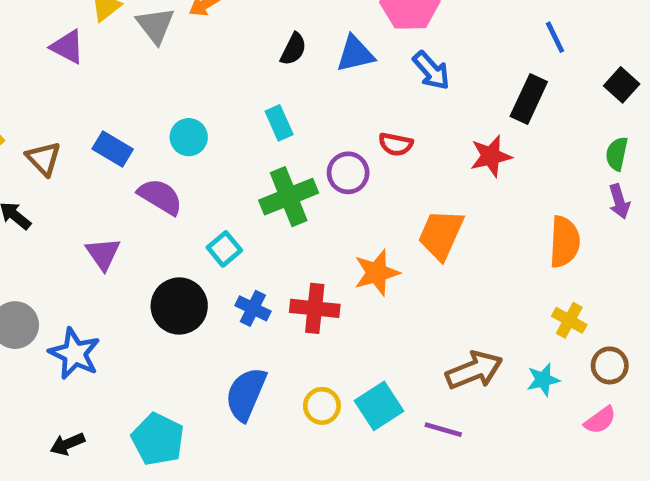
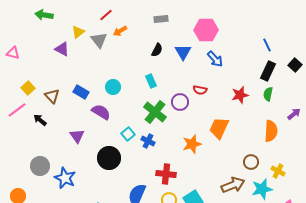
blue triangle: (355, 54) -> (183, 52), turned -48
black rectangle: (529, 99) -> (268, 71), moved
green semicircle: (617, 154) -> (268, 94), moved
green cross: (289, 197) -> (155, 112), turned -30
purple arrow: (619, 201) -> (294, 114), turned -112
blue cross: (253, 308) -> (148, 141), moved
red cross: (315, 308) -> (166, 174), moved
yellow cross: (569, 320) -> (278, 171), moved
brown circle: (610, 365) -> (251, 162), moved
cyan star: (543, 380) -> (262, 189), size x1.5

